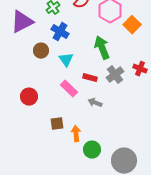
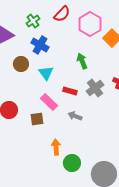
green arrow: (102, 48) -> (82, 61), size x0.7
brown square: (57, 124) -> (37, 119), moved

